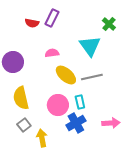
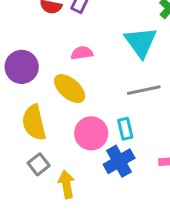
yellow ellipse: (66, 75) -> (70, 89), moved

